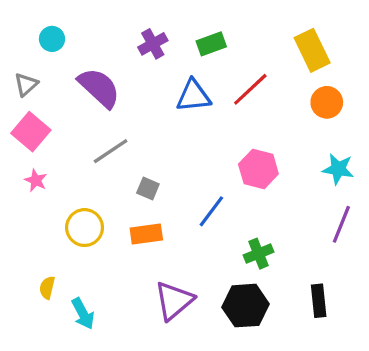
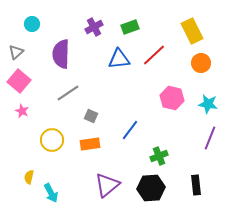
purple semicircle: (99, 88) -> (61, 54), turned -132
pink hexagon: (258, 169) -> (172, 98), moved

